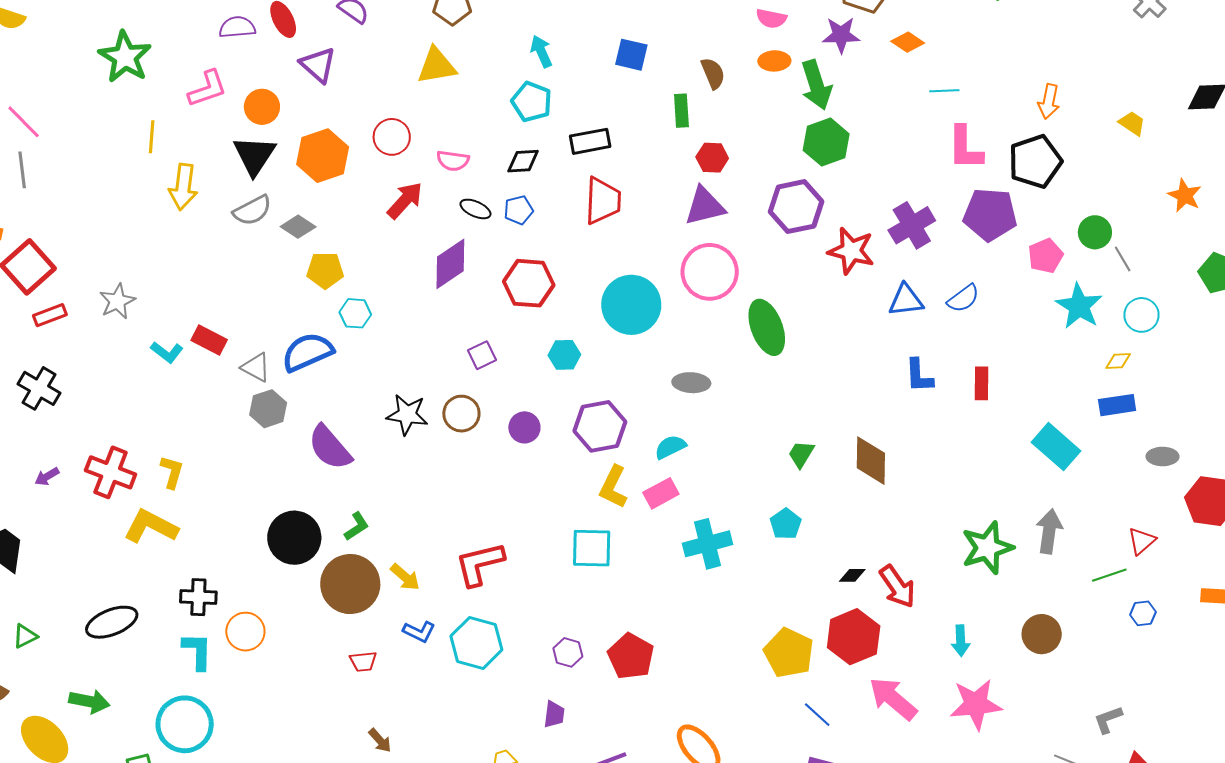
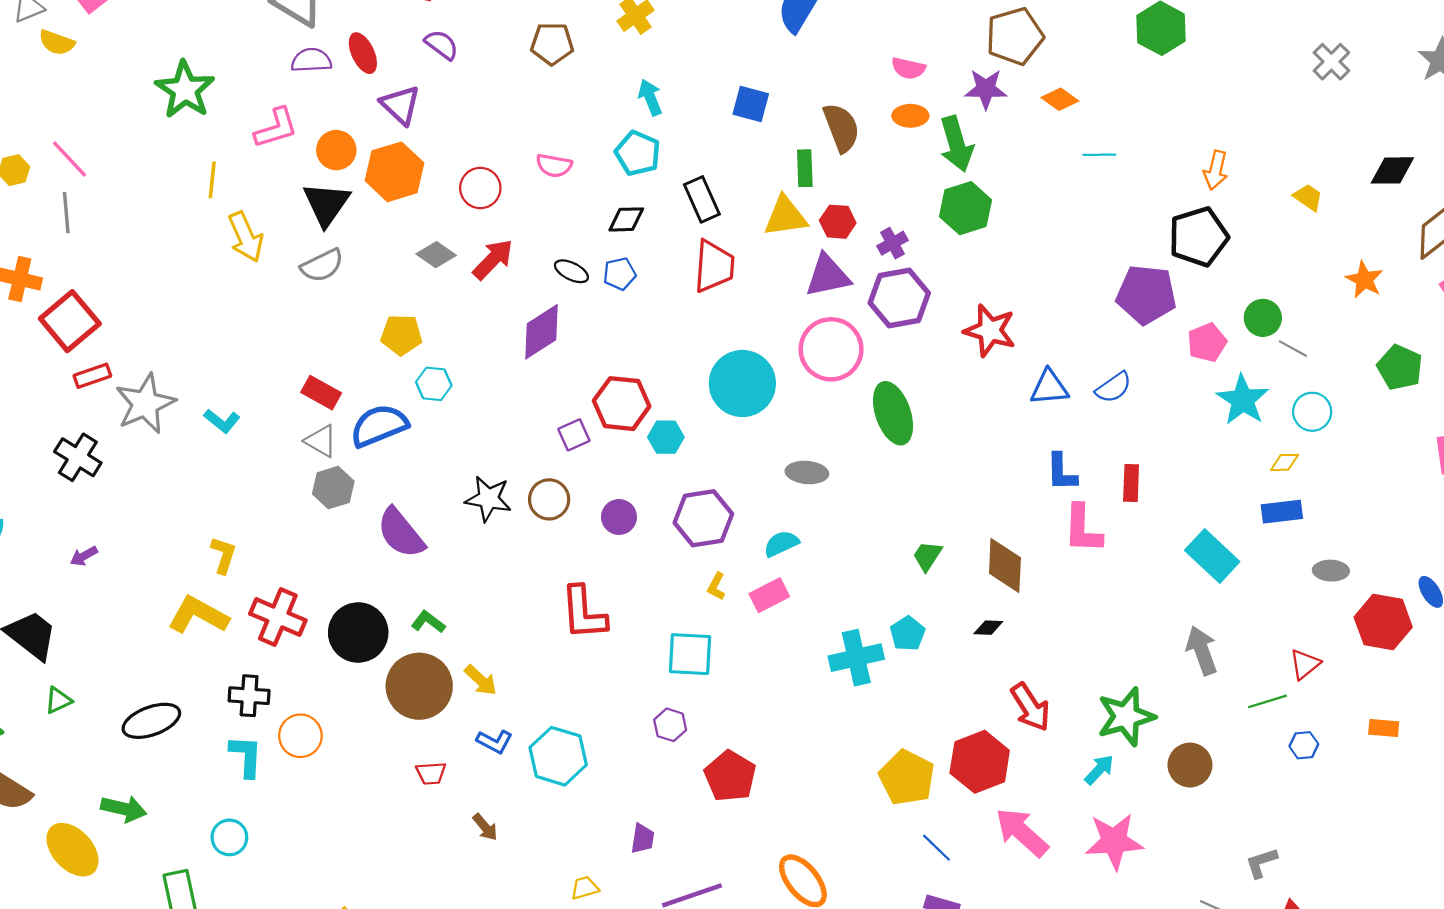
yellow triangle: (437, 66) -> (785, 216), moved
brown semicircle: (713, 73) -> (841, 128), size x1.4
black rectangle: (590, 141) -> (702, 199), turned 75
pink L-shape: (965, 148) -> (1083, 529), moved
orange hexagon: (323, 156) -> (394, 172), moved
pink semicircle: (453, 161) -> (554, 166), moved
yellow arrow: (183, 187) -> (246, 237), turned -33
purple hexagon: (796, 207) -> (899, 298), moved
purple cross: (912, 225) -> (893, 243), moved, size x0.6
gray diamond: (298, 227) -> (436, 255), moved
gray line: (1123, 259) -> (1293, 349), turned -32
red hexagon: (529, 283) -> (622, 404), moved
gray star: (117, 301) -> (145, 404), moved, size x1.5
red rectangle: (209, 340) -> (321, 393), moved
red cross: (111, 472) -> (278, 617), moved
yellow L-shape: (613, 487) -> (716, 586), size x0.6
green L-shape: (357, 526) -> (428, 622), turned -112
gray arrow: (1049, 531) -> (1202, 650), turned -30
cyan cross: (708, 544) -> (856, 658), moved
green star: (987, 548) -> (1126, 717), moved
red L-shape: (480, 564) -> (584, 613), moved, turned -82
black diamond: (852, 575) -> (988, 628), moved
green triangle: (25, 636) -> (58, 700), moved
cyan arrow: (961, 641) -> (1099, 770), turned -136
purple hexagon: (568, 652) -> (670, 725), moved
cyan circle: (185, 724) -> (229, 837), size x0.6
brown arrow: (380, 740) -> (485, 827), moved

